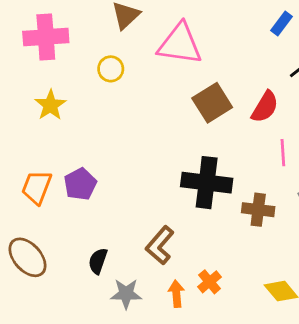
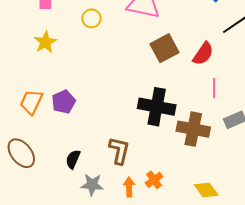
brown cross: (258, 210) -> (193, 129), size x1.4
brown L-shape: (160, 245) -> (119, 151), turned 148

